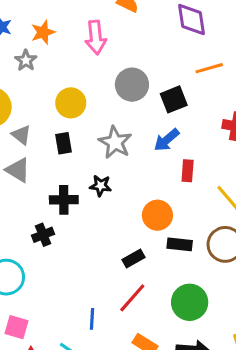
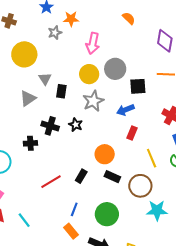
pink arrow: (96, 37) -> (93, 43), moved
yellow circle: (71, 103) -> (89, 74), moved
gray triangle: (21, 135) -> (45, 79), moved
gray triangle: (18, 170) -> (28, 98), turned 36
black rectangle: (133, 259) -> (81, 176), turned -48
red line: (132, 298) -> (51, 182), moved
blue line: (92, 319) -> (74, 209), moved

